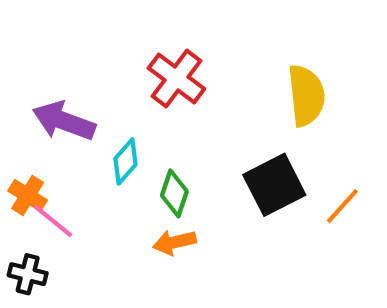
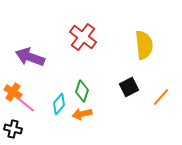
cyan diamond: (125, 161) -> (59, 104), moved
black square: (274, 185) -> (129, 87), size x0.7

